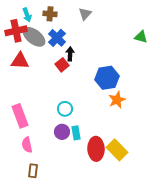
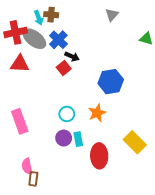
gray triangle: (85, 14) -> (112, 15), moved
cyan arrow: (27, 15) -> (39, 18), moved
black arrow: (70, 54) -> (72, 56), turned 112
orange star: (117, 100) -> (97, 113), moved
pink semicircle: (27, 145) -> (27, 166), moved
yellow rectangle: (117, 150) -> (135, 142), moved

